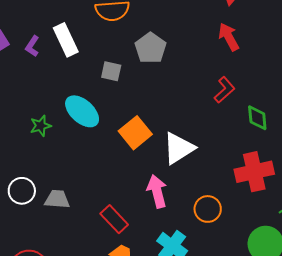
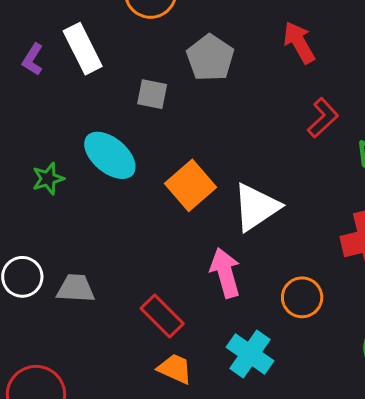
red arrow: (229, 37) -> (299, 43), moved

